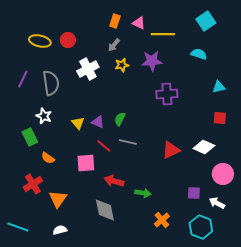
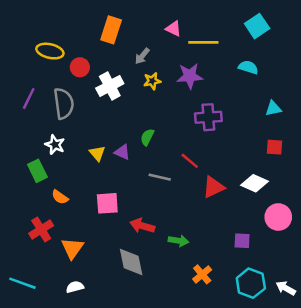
orange rectangle: (115, 21) -> (111, 30), moved, size x1.5
red circle: (68, 40) -> (80, 67), moved
green semicircle: (120, 119) -> (147, 137), moved
red line: (104, 146) -> (190, 161), moved
white arrow: (217, 203) -> (286, 288), moved

